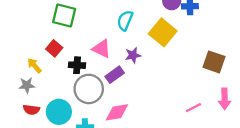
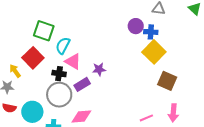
cyan semicircle: (125, 20) -> (63, 46), moved
yellow square: (163, 32) -> (154, 52), moved
red square: (54, 48) -> (33, 58), size x1.5
black cross: (77, 65) -> (59, 74), moved

